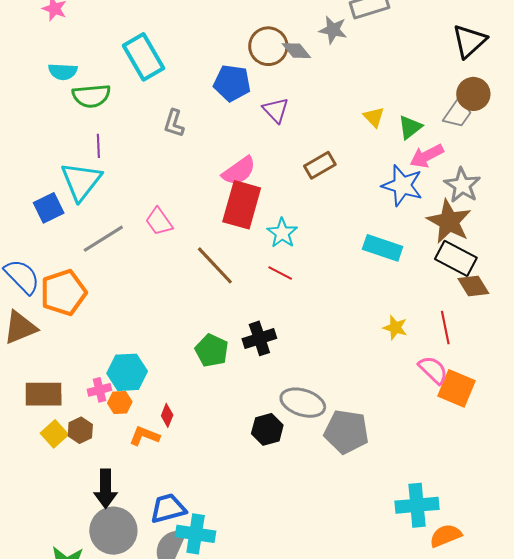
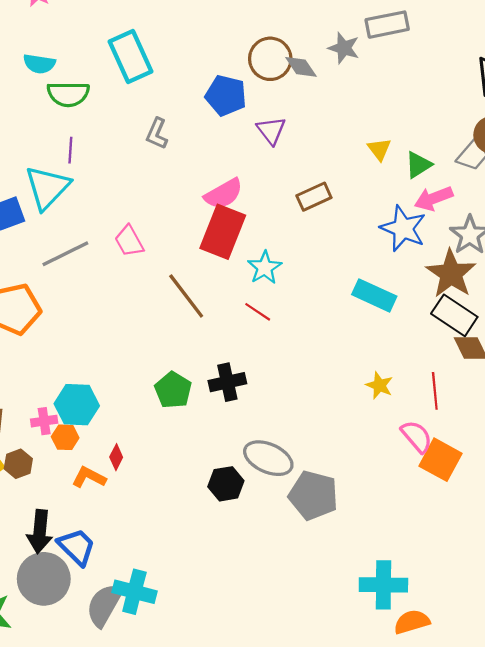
blue trapezoid: (168, 508) -> (77, 547), moved, turned 54

